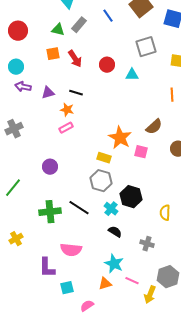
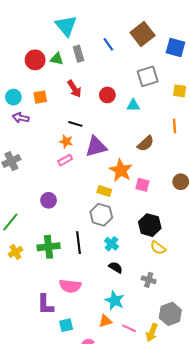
gray rectangle: (79, 25) -> (78, 54), turned -56
red circle: (18, 31) -> (35, 60), moved
orange square: (53, 54) -> (40, 97), moved
purple triangle: (48, 93) -> (96, 147), moved, size x1.6
brown semicircle: (154, 127) -> (146, 144), moved
black hexagon: (131, 197) -> (150, 225), moved
black line: (79, 208) -> (78, 243), turned 50
yellow semicircle: (165, 213) -> (158, 248), moved, turned -56
yellow cross: (16, 239) -> (15, 252), moved
pink line: (132, 281) -> (129, 328), moved

